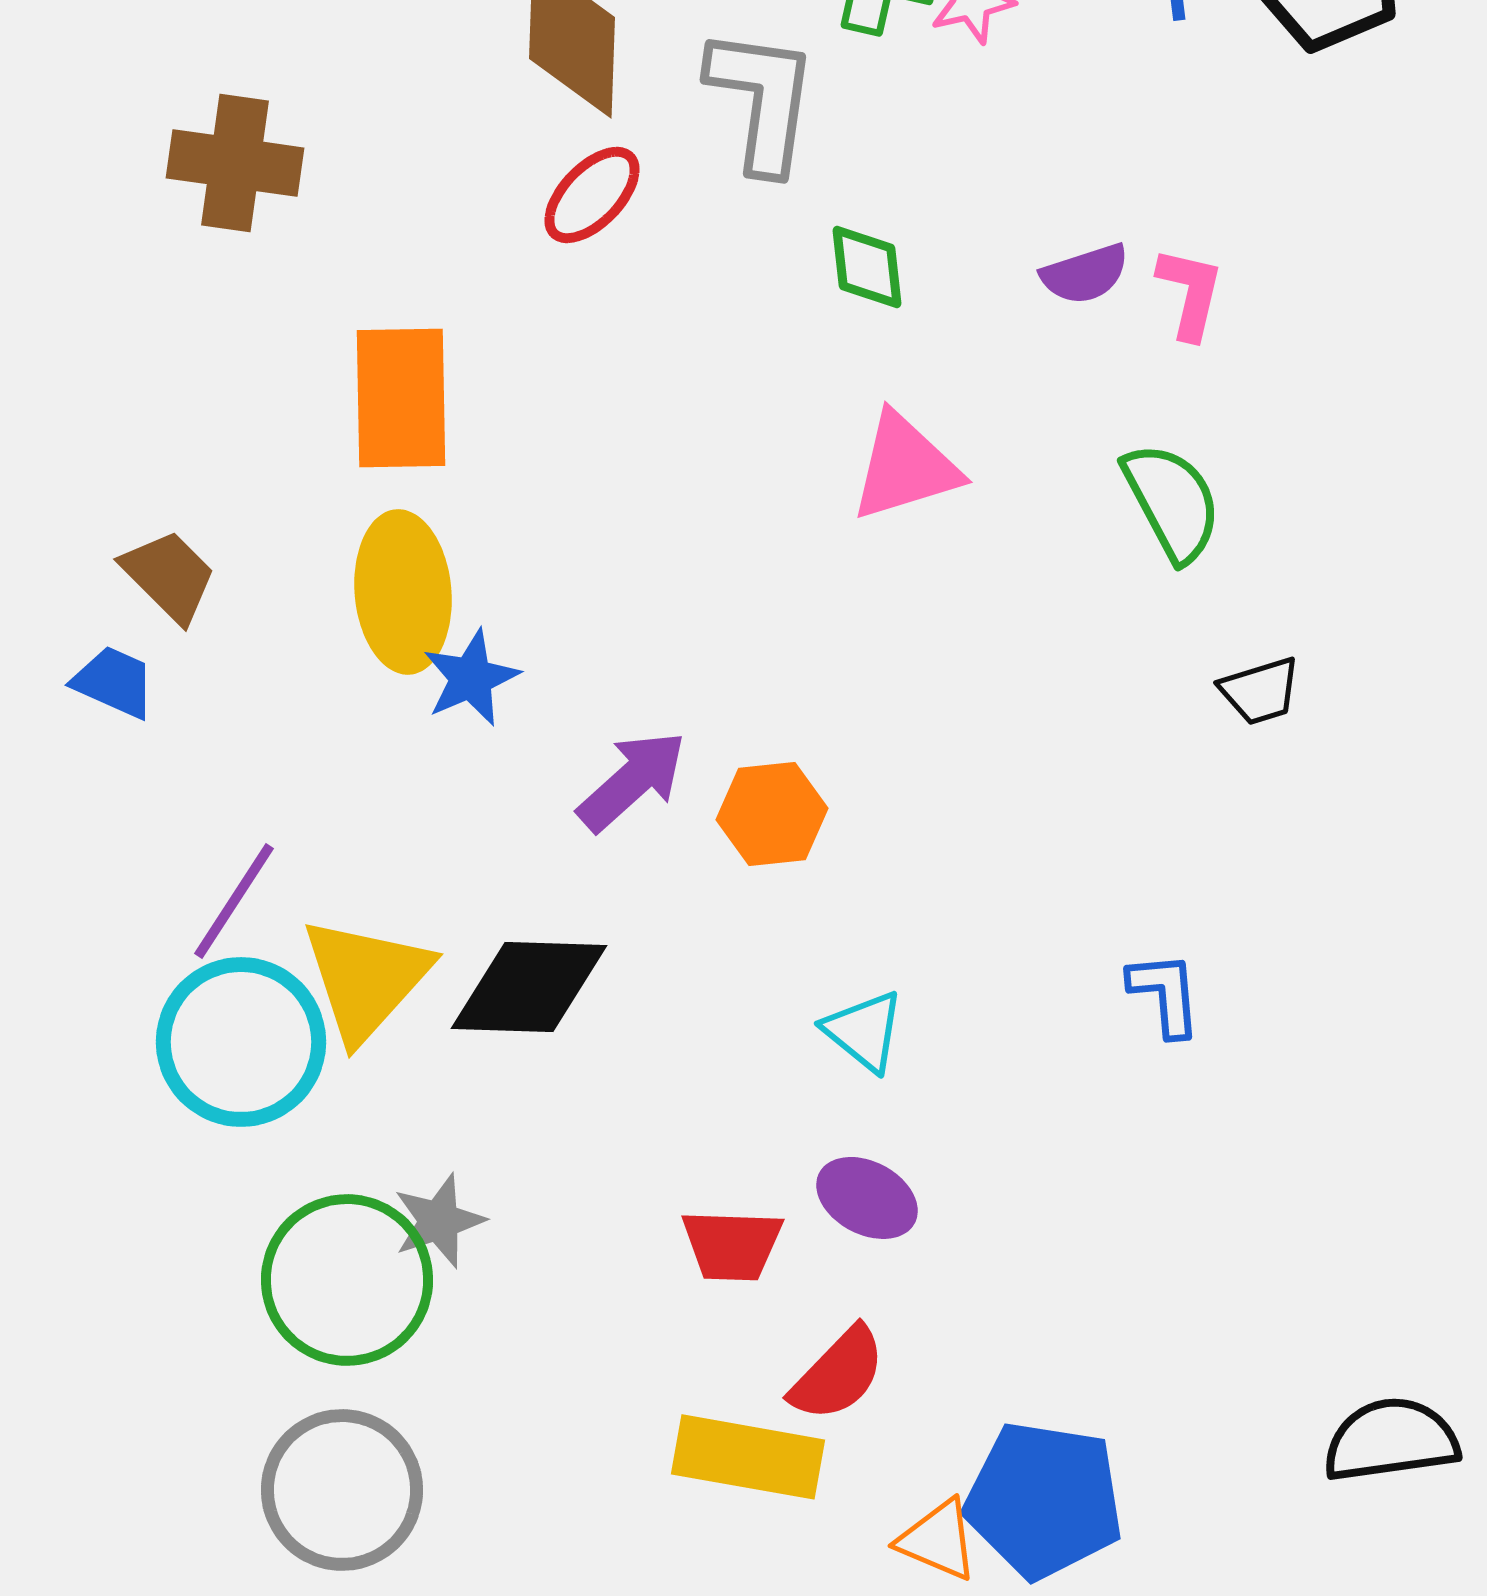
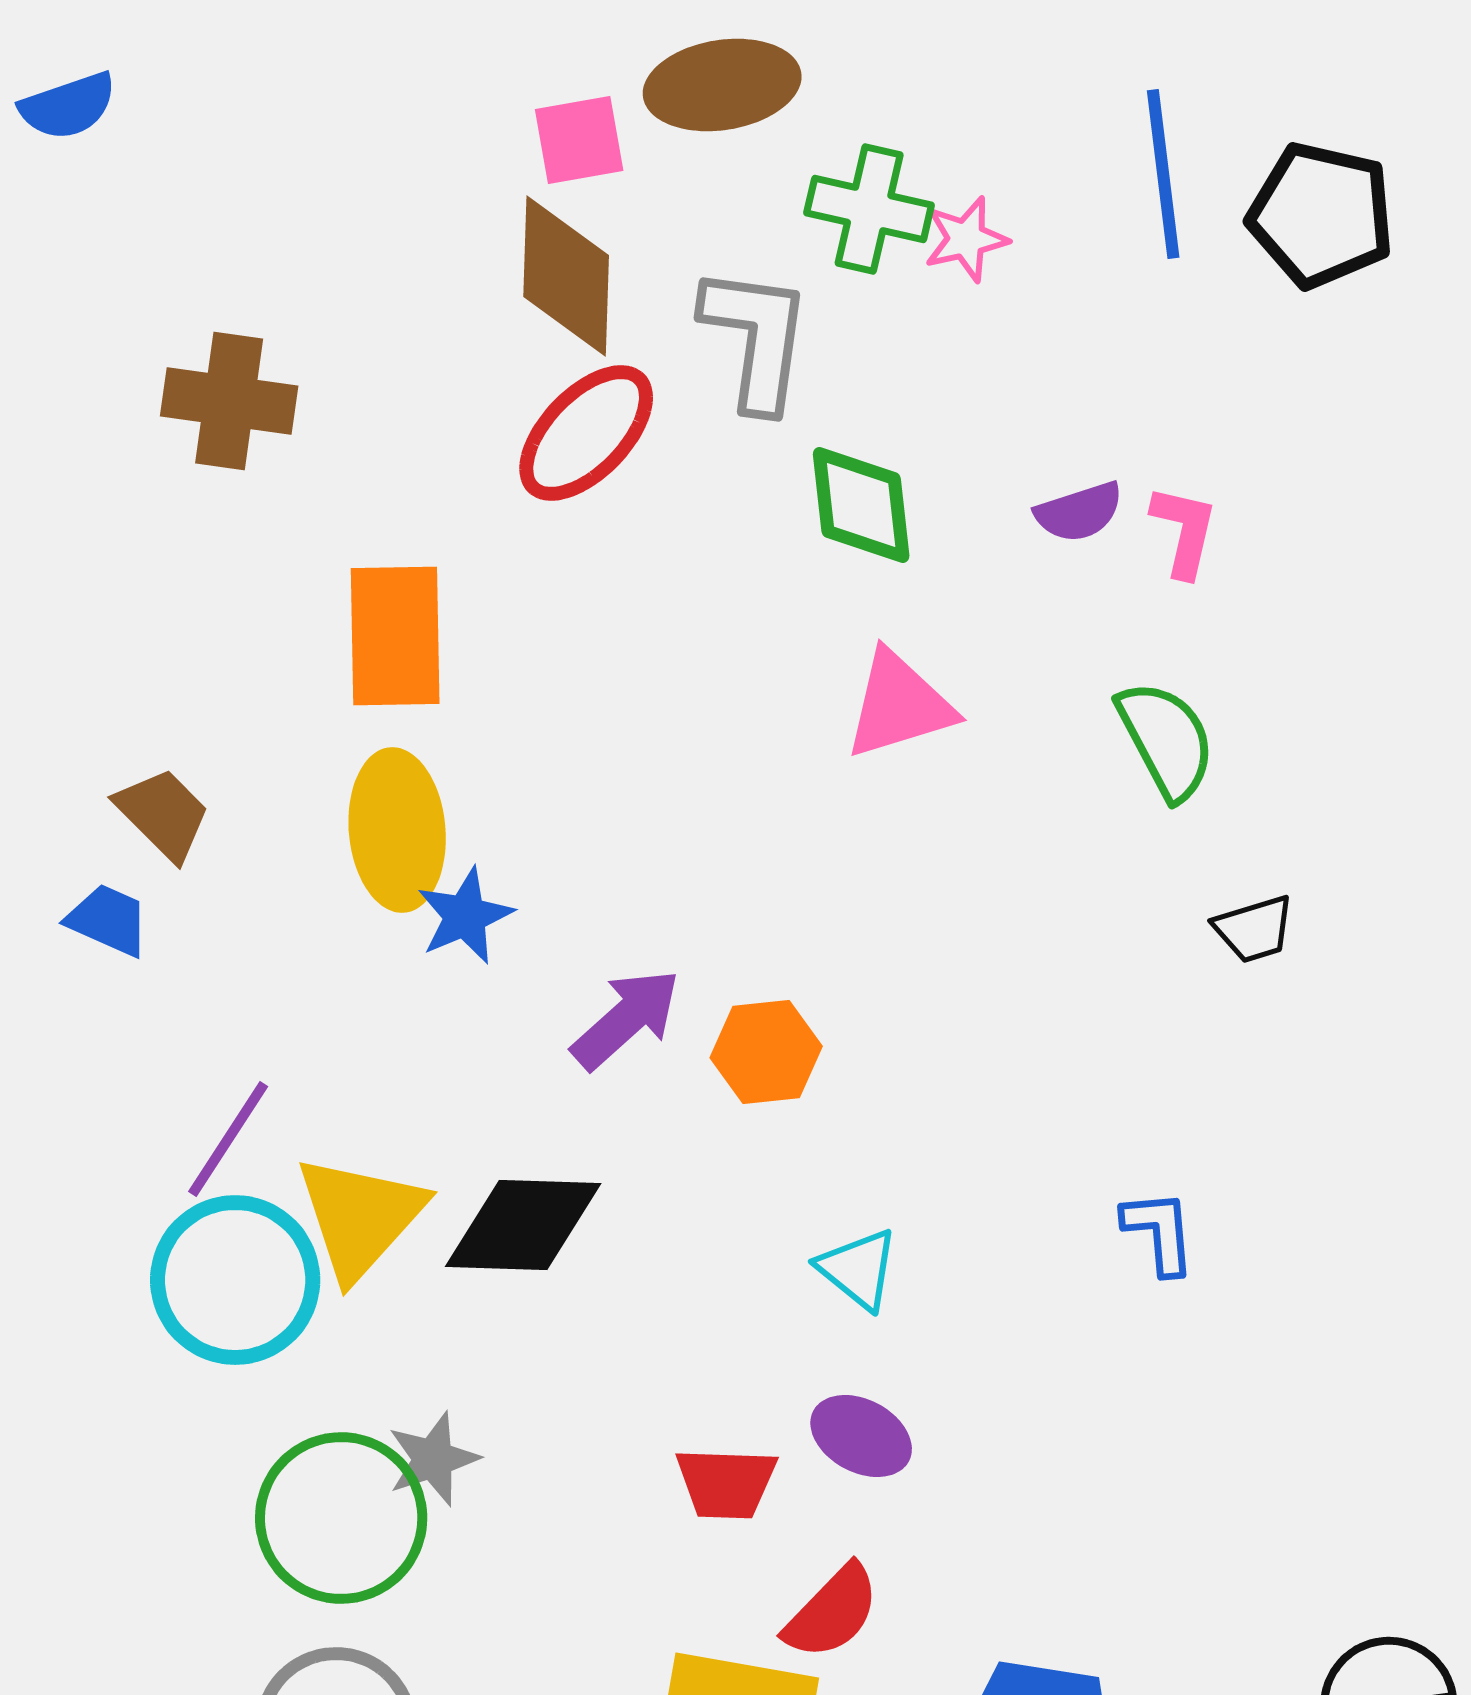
red ellipse: (592, 195) -> (586, 433), size x1.4
green diamond: (867, 267) -> (861, 505), size x1.4

